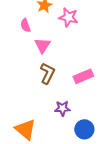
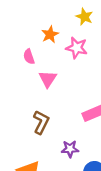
brown L-shape: (47, 73) -> (41, 122), moved

